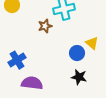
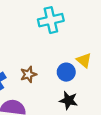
brown star: (45, 26) -> (28, 74), moved

